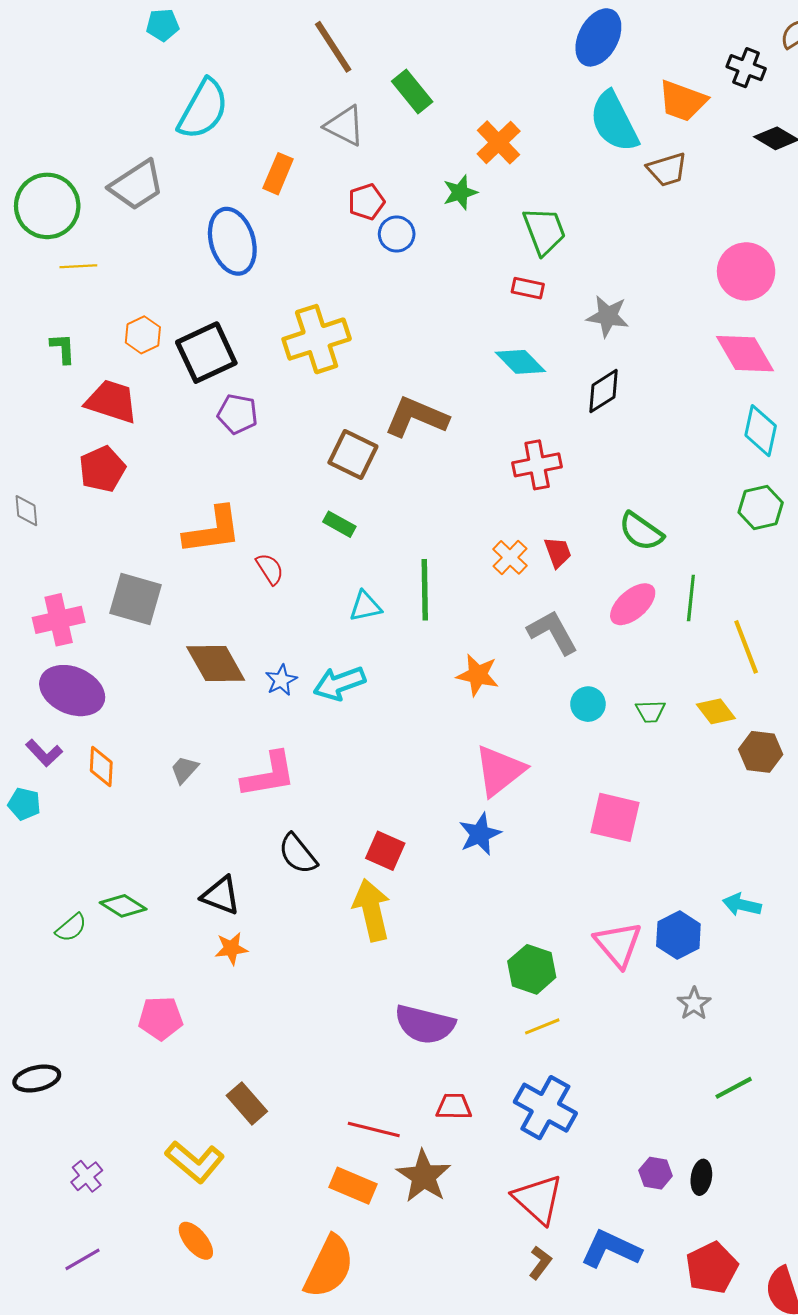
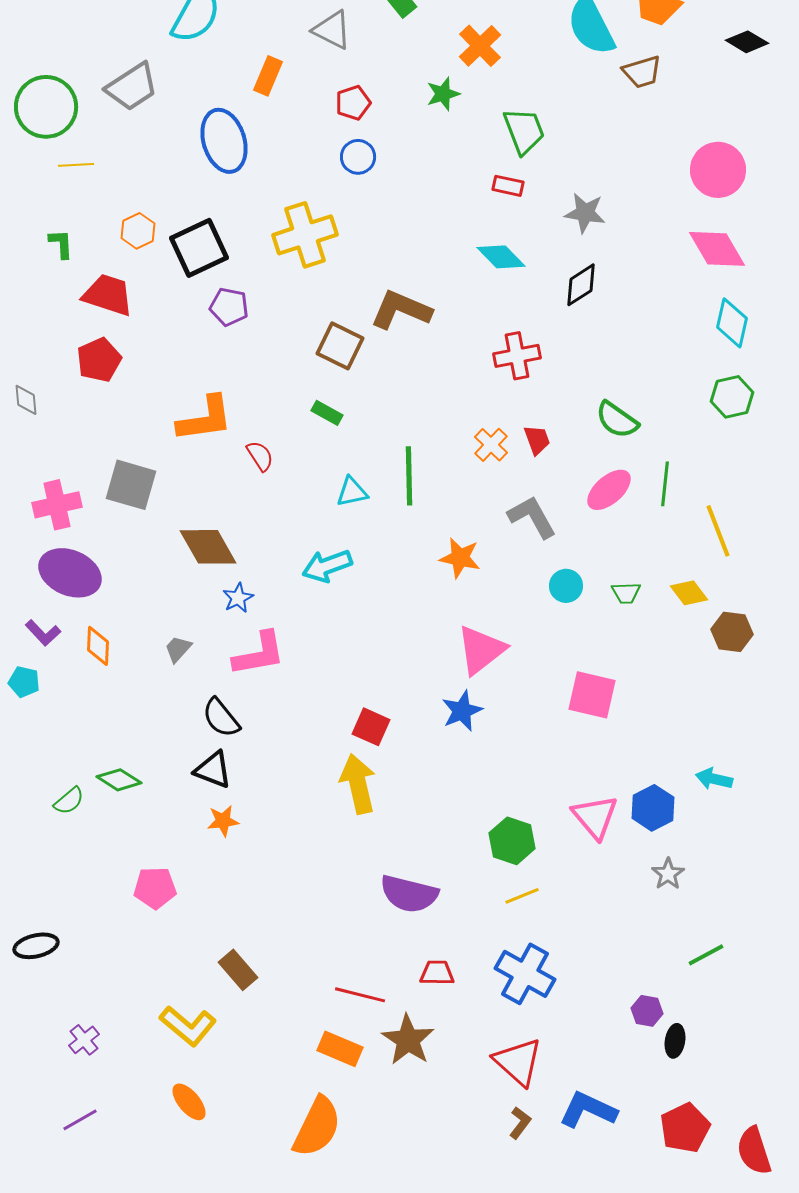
blue circle: (397, 234) -> (358, 157), moved
blue star: (281, 680) -> (238, 598), moved
black semicircle: (298, 854) -> (221, 718), moved
purple hexagon: (656, 1173) -> (647, 1011), moved

